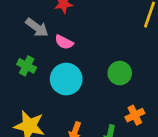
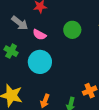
green circle: (120, 73) -> (72, 30), moved

